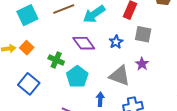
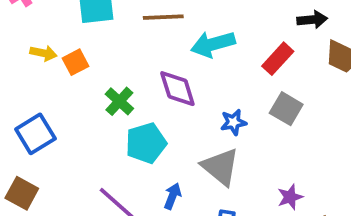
blue star: (116, 42) -> (233, 122), moved
purple star: (142, 64) -> (290, 197), moved
blue square: (29, 84) -> (35, 134), moved

